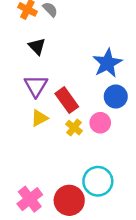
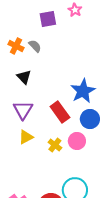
red rectangle: (67, 100) -> (60, 112), moved

